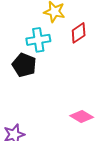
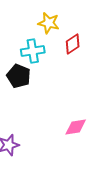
pink diamond: (82, 116) -> (76, 127), turned -40

